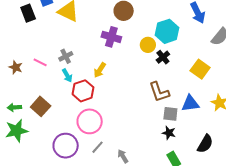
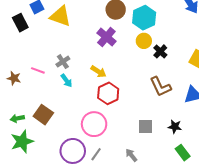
cyan hexagon: (167, 31) -> (144, 18), moved
purple cross: (111, 37) -> (106, 37), turned 30
yellow arrow: (100, 70) -> (98, 72), turned -84
red hexagon: (83, 91) -> (108, 93), moved
gray square: (170, 114) -> (146, 127), moved
gray line: (98, 147) -> (96, 154), moved

